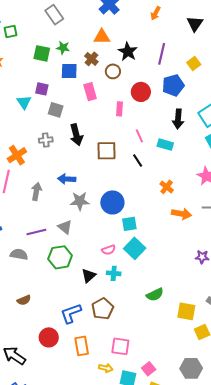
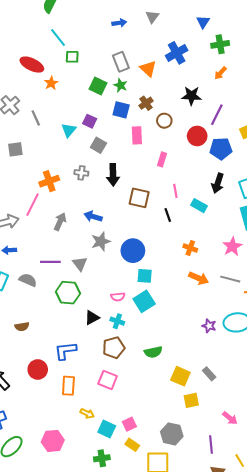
gray rectangle: (54, 15) -> (121, 62), moved
orange triangle: (102, 37) -> (148, 69), moved, turned 30
black star: (128, 52) -> (191, 96), moved, turned 30
red circle: (141, 92) -> (197, 136), moved
orange cross: (167, 187) -> (190, 248), turned -32
gray star: (80, 201) -> (101, 241), turned -30
brown pentagon: (103, 309) -> (114, 348), moved
pink square: (120, 346) -> (108, 380), moved

